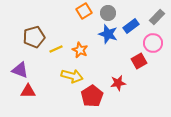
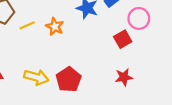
yellow arrow: (72, 76) -> (36, 77), moved
red star: (118, 83) -> (124, 77), moved

